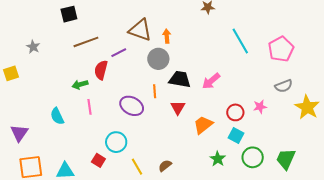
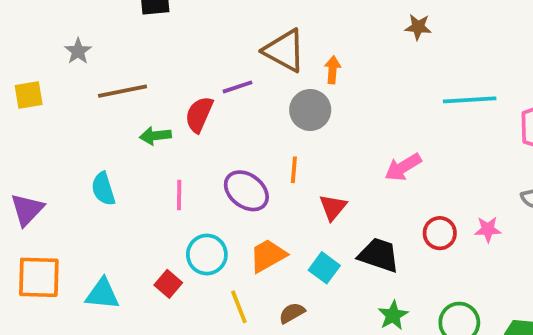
cyan line: (240, 41) -> (470, 100), turned -72
brown line: (86, 42) -> (123, 91), moved
black trapezoid: (180, 79) -> (379, 255), moved
pink line: (90, 107) -> (179, 195), moved
orange trapezoid: (203, 125) -> (268, 256), moved
cyan square: (236, 135) -> (324, 268), moved

